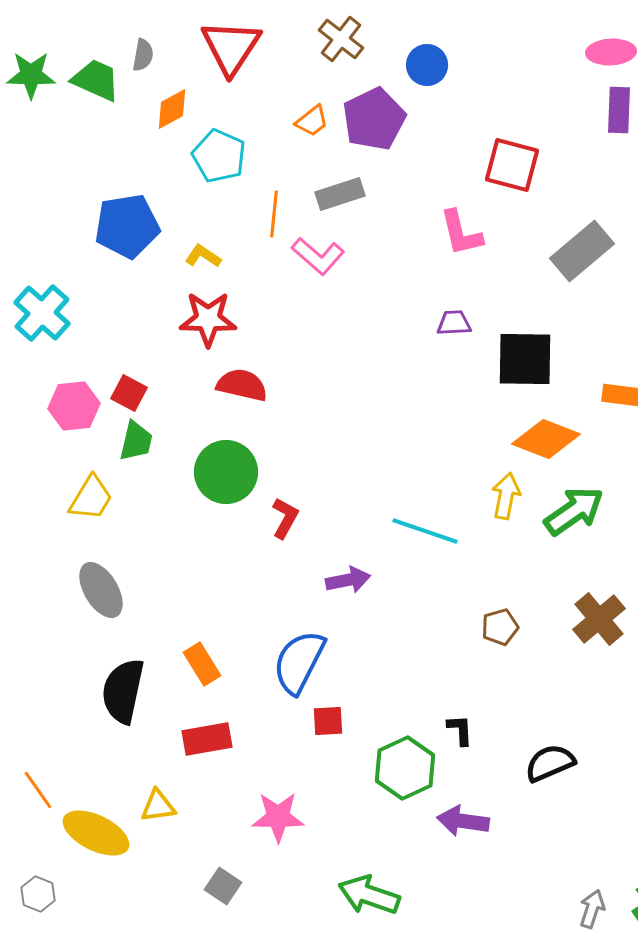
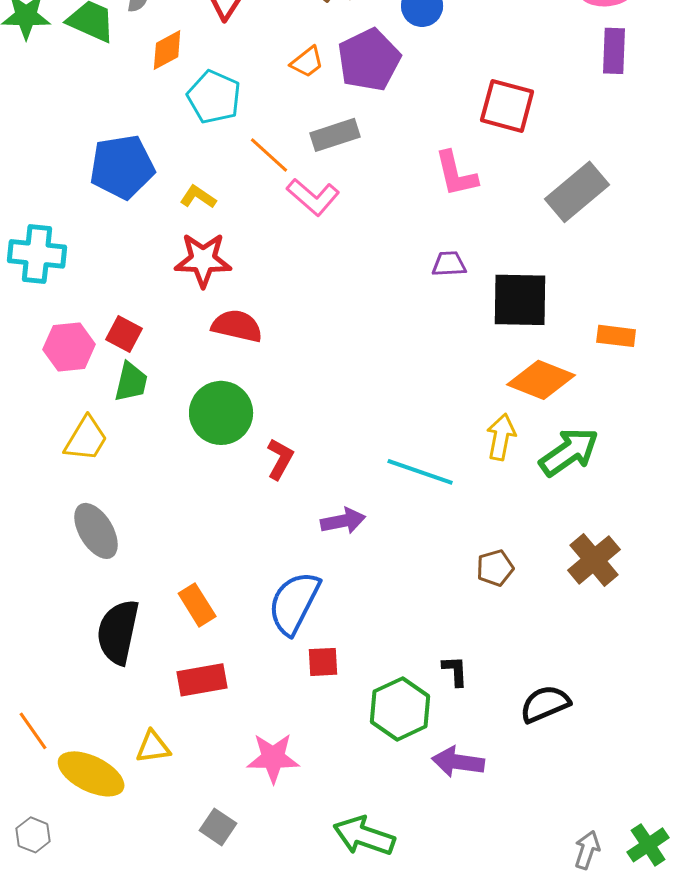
orange line: (274, 214) -> (269, 155), turned -54
cyan cross: (42, 313) -> (37, 254), turned -36

